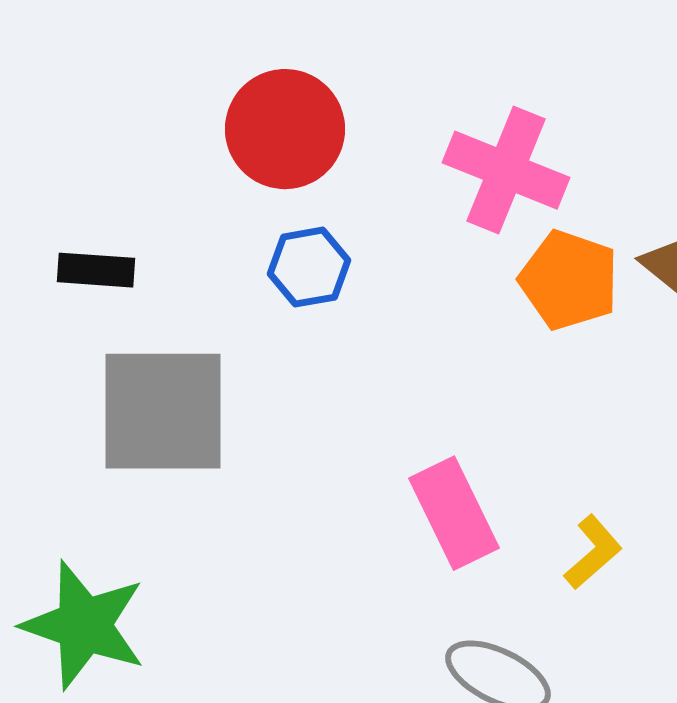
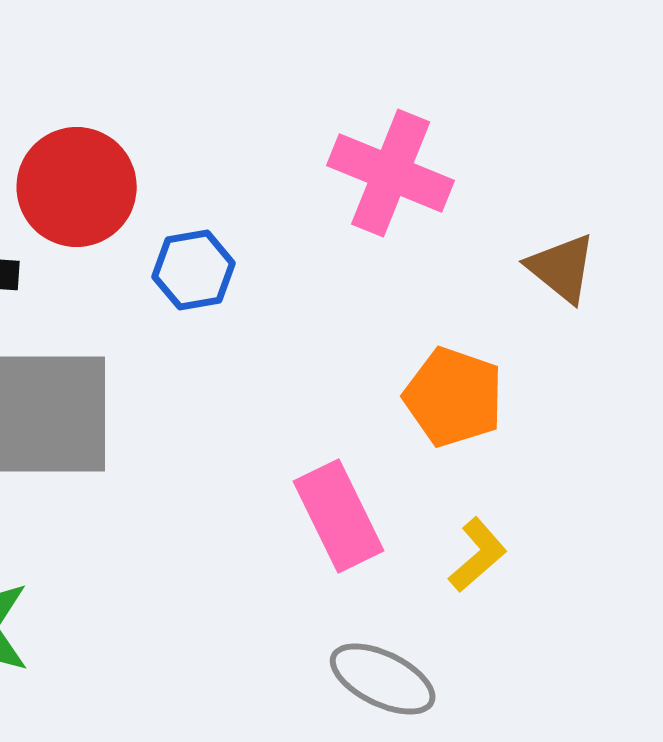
red circle: (285, 129) -> (77, 187), moved
orange pentagon: (569, 280) -> (454, 397), moved

